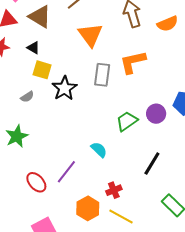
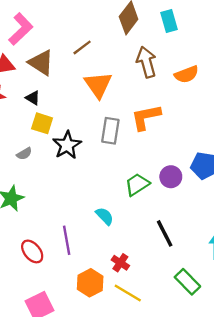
black line: (152, 163) -> (165, 233), turned -60
purple line: (66, 172) -> (67, 240), turned -50
red cross: (114, 190) -> (120, 263), turned -35

